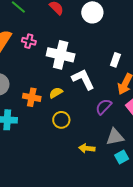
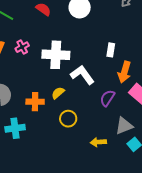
pink cross: (29, 41) -> (22, 47), turned -32

